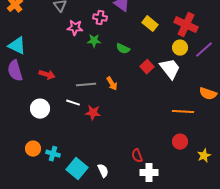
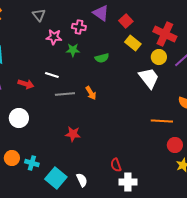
yellow rectangle: (150, 24) -> (133, 43), moved
green semicircle: (123, 49) -> (102, 58), turned -40
red square: (147, 67) -> (126, 21), moved
white line: (73, 103) -> (52, 75), moved
red star: (93, 113) -> (73, 134), moved
red circle: (180, 142) -> (175, 145), moved

